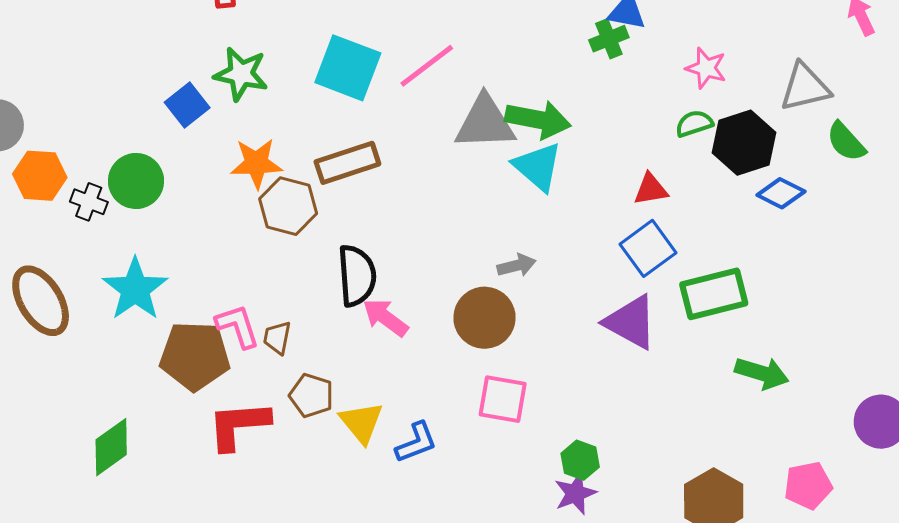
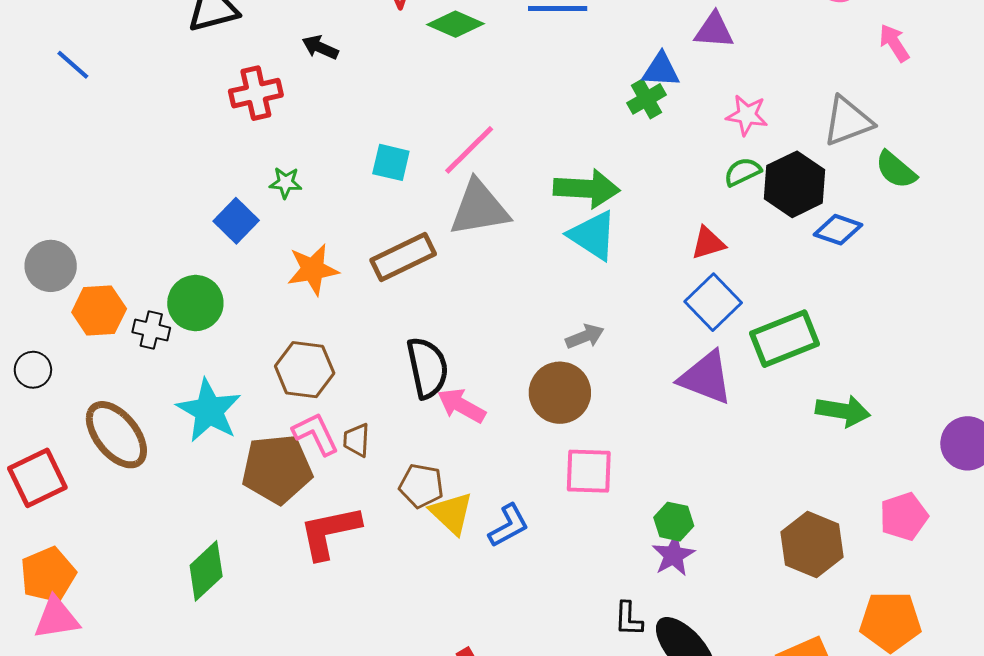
cyan square: (348, 68) -> (391, 162), size x0.6
green star: (241, 74) -> (286, 183), size x0.6
gray triangle: (485, 123) -> (479, 208), moved
brown hexagon: (288, 206) -> (305, 370), moved
brown pentagon: (311, 395) -> (421, 486), moved

